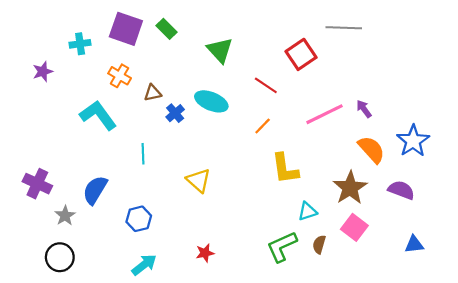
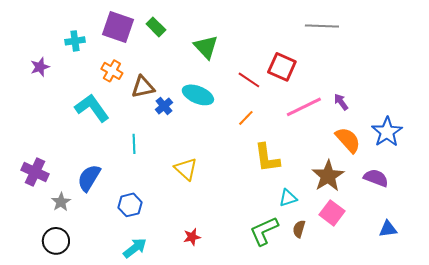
red square: (301, 54) -> (282, 67), moved, turned -32
brown triangle: (153, 93) -> (143, 87), size x1.4

